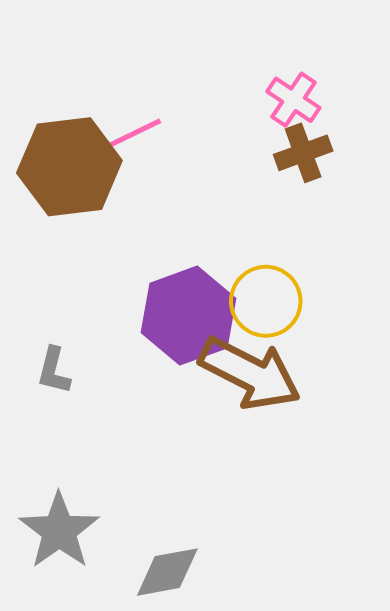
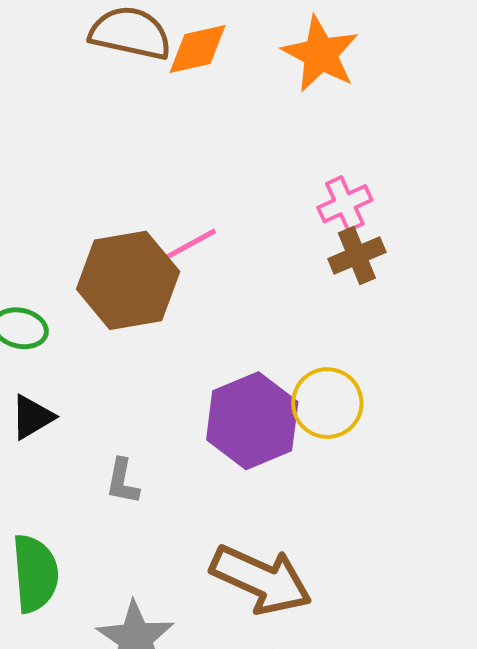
pink cross: (293, 100) -> (345, 204), turned 34
brown arrow: (250, 373) -> (261, 580), moved

